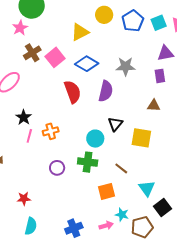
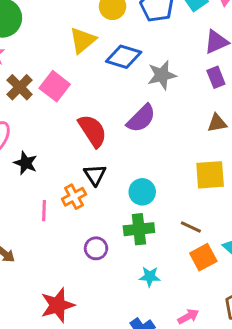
blue diamond: (87, 64) -> (124, 57), moved
purple semicircle: (106, 91) -> (141, 118), turned 45
black star: (24, 117) -> (26, 163), moved
black triangle: (115, 124) -> (95, 175), moved
orange square: (107, 191) -> (203, 257), moved
red star: (24, 199) -> (58, 305), size x1.6
cyan star: (122, 215) -> (150, 277), moved

